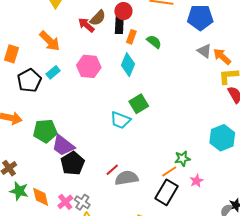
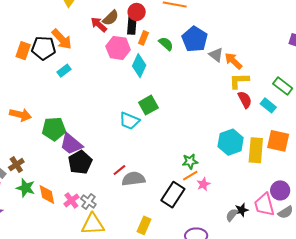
blue pentagon: (200, 18) -> (195, 39), moved, turned 30
pink hexagon: (89, 66) -> (118, 48), moved
black pentagon: (29, 80) -> (44, 48), moved, turned 30
orange line: (169, 171) -> (190, 176), moved

